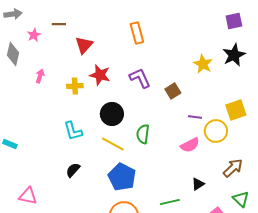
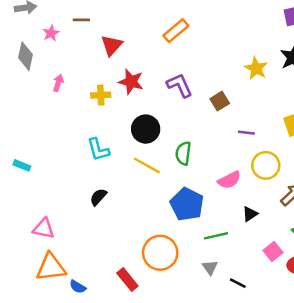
orange rectangle: (137, 33) -> (176, 31), turned 65
yellow circle: (216, 131) -> (266, 165), moved
pink semicircle: (190, 145) -> (229, 180), moved
blue pentagon: (122, 177) -> (187, 204), moved

